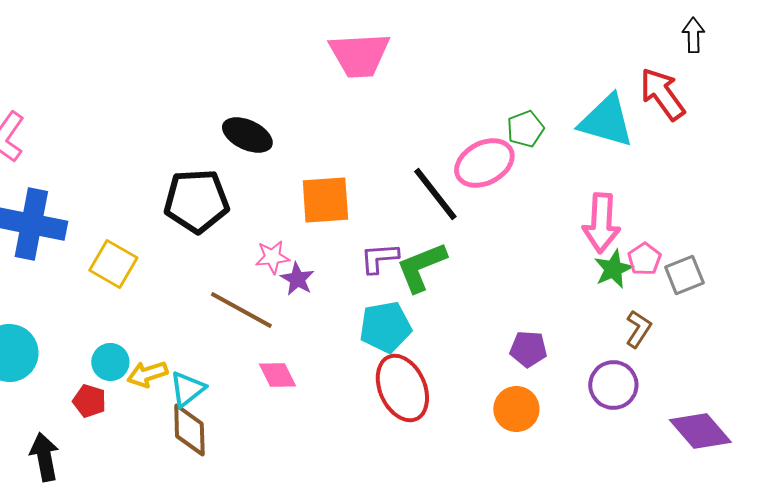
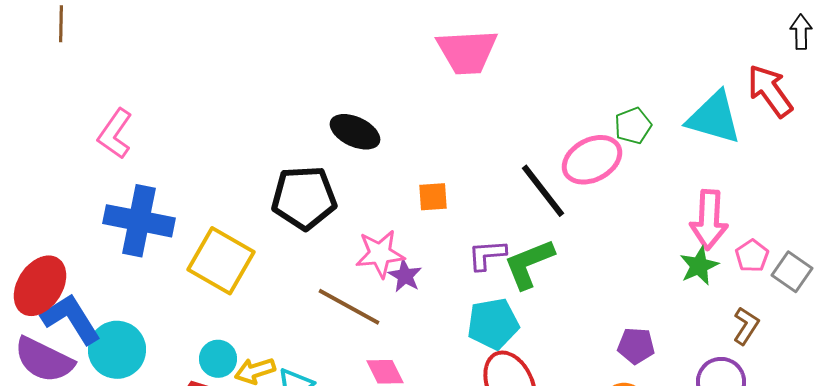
orange square: (325, 200) -> (433, 197), size x0.6
pink star: (272, 257) -> (380, 254), size x1.4
yellow square: (113, 264) -> (221, 261), size x1.4
green star: (613, 269) -> (699, 266), moved
gray square: (684, 275) -> (792, 272), turned -33

